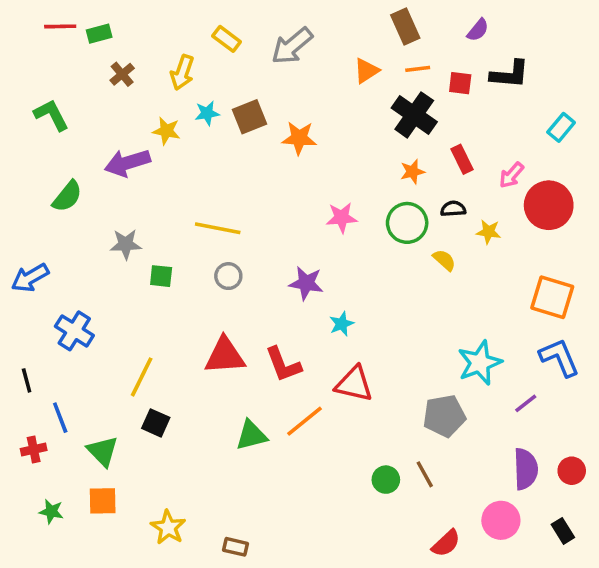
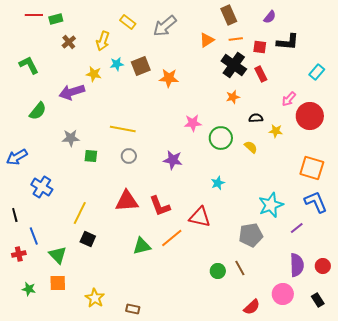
red rectangle: (462, 159) -> (261, 74), moved
green circle: (407, 223) -> (221, 138), moved
cyan star: (342, 324) -> (218, 183), moved

